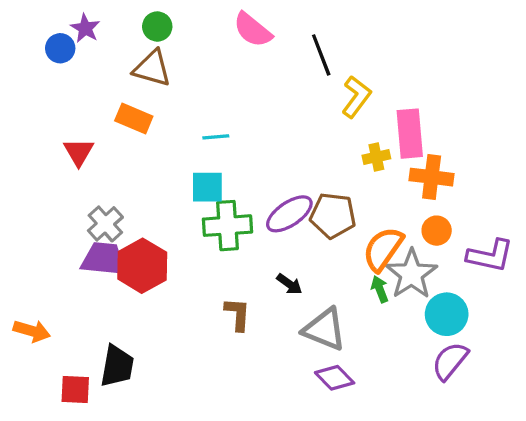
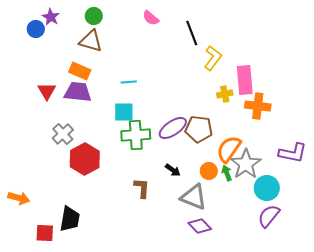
pink semicircle: (253, 30) -> (151, 18), size x0.7
orange circle: (437, 231) -> (209, 171), moved
purple trapezoid: (104, 259) -> (78, 92), moved

